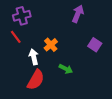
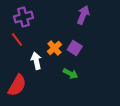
purple square: (95, 45) -> (75, 48), moved
red semicircle: (36, 80) -> (17, 85), moved

